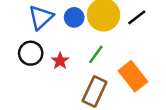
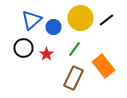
blue circle: (74, 17) -> (54, 27), moved

